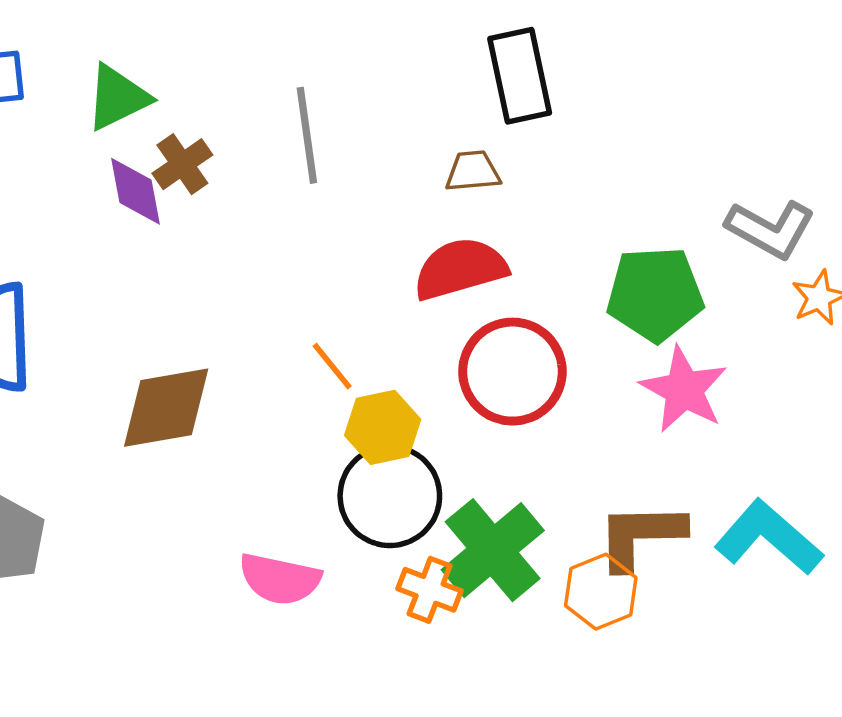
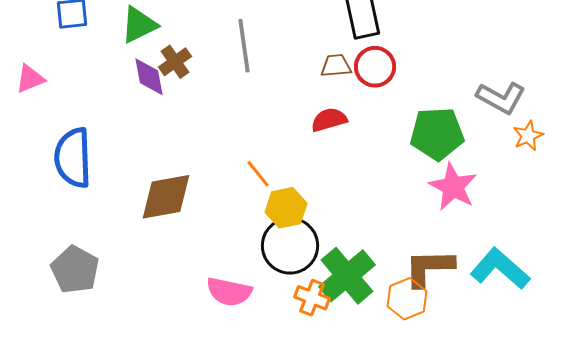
red semicircle: (460, 269) -> (329, 120), size x0.7
red circle: (512, 372) -> (375, 67), moved, size x0.7

